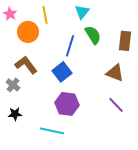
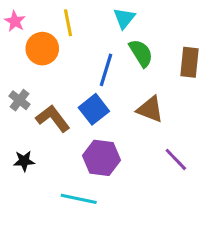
brown L-shape: (26, 65) -> (53, 118), moved
brown triangle: (115, 73) -> (150, 109), moved
gray cross: (13, 85) -> (19, 100), moved
black star: (15, 114) -> (24, 161), moved

